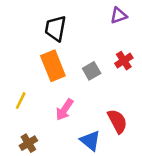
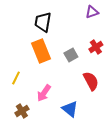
pink arrow: (64, 110) -> (44, 93), moved
red semicircle: (117, 121) -> (91, 81), moved

